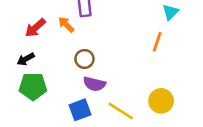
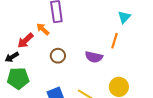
red arrow: (35, 28) -> (25, 41), moved
purple semicircle: (94, 84) -> (94, 57), moved

